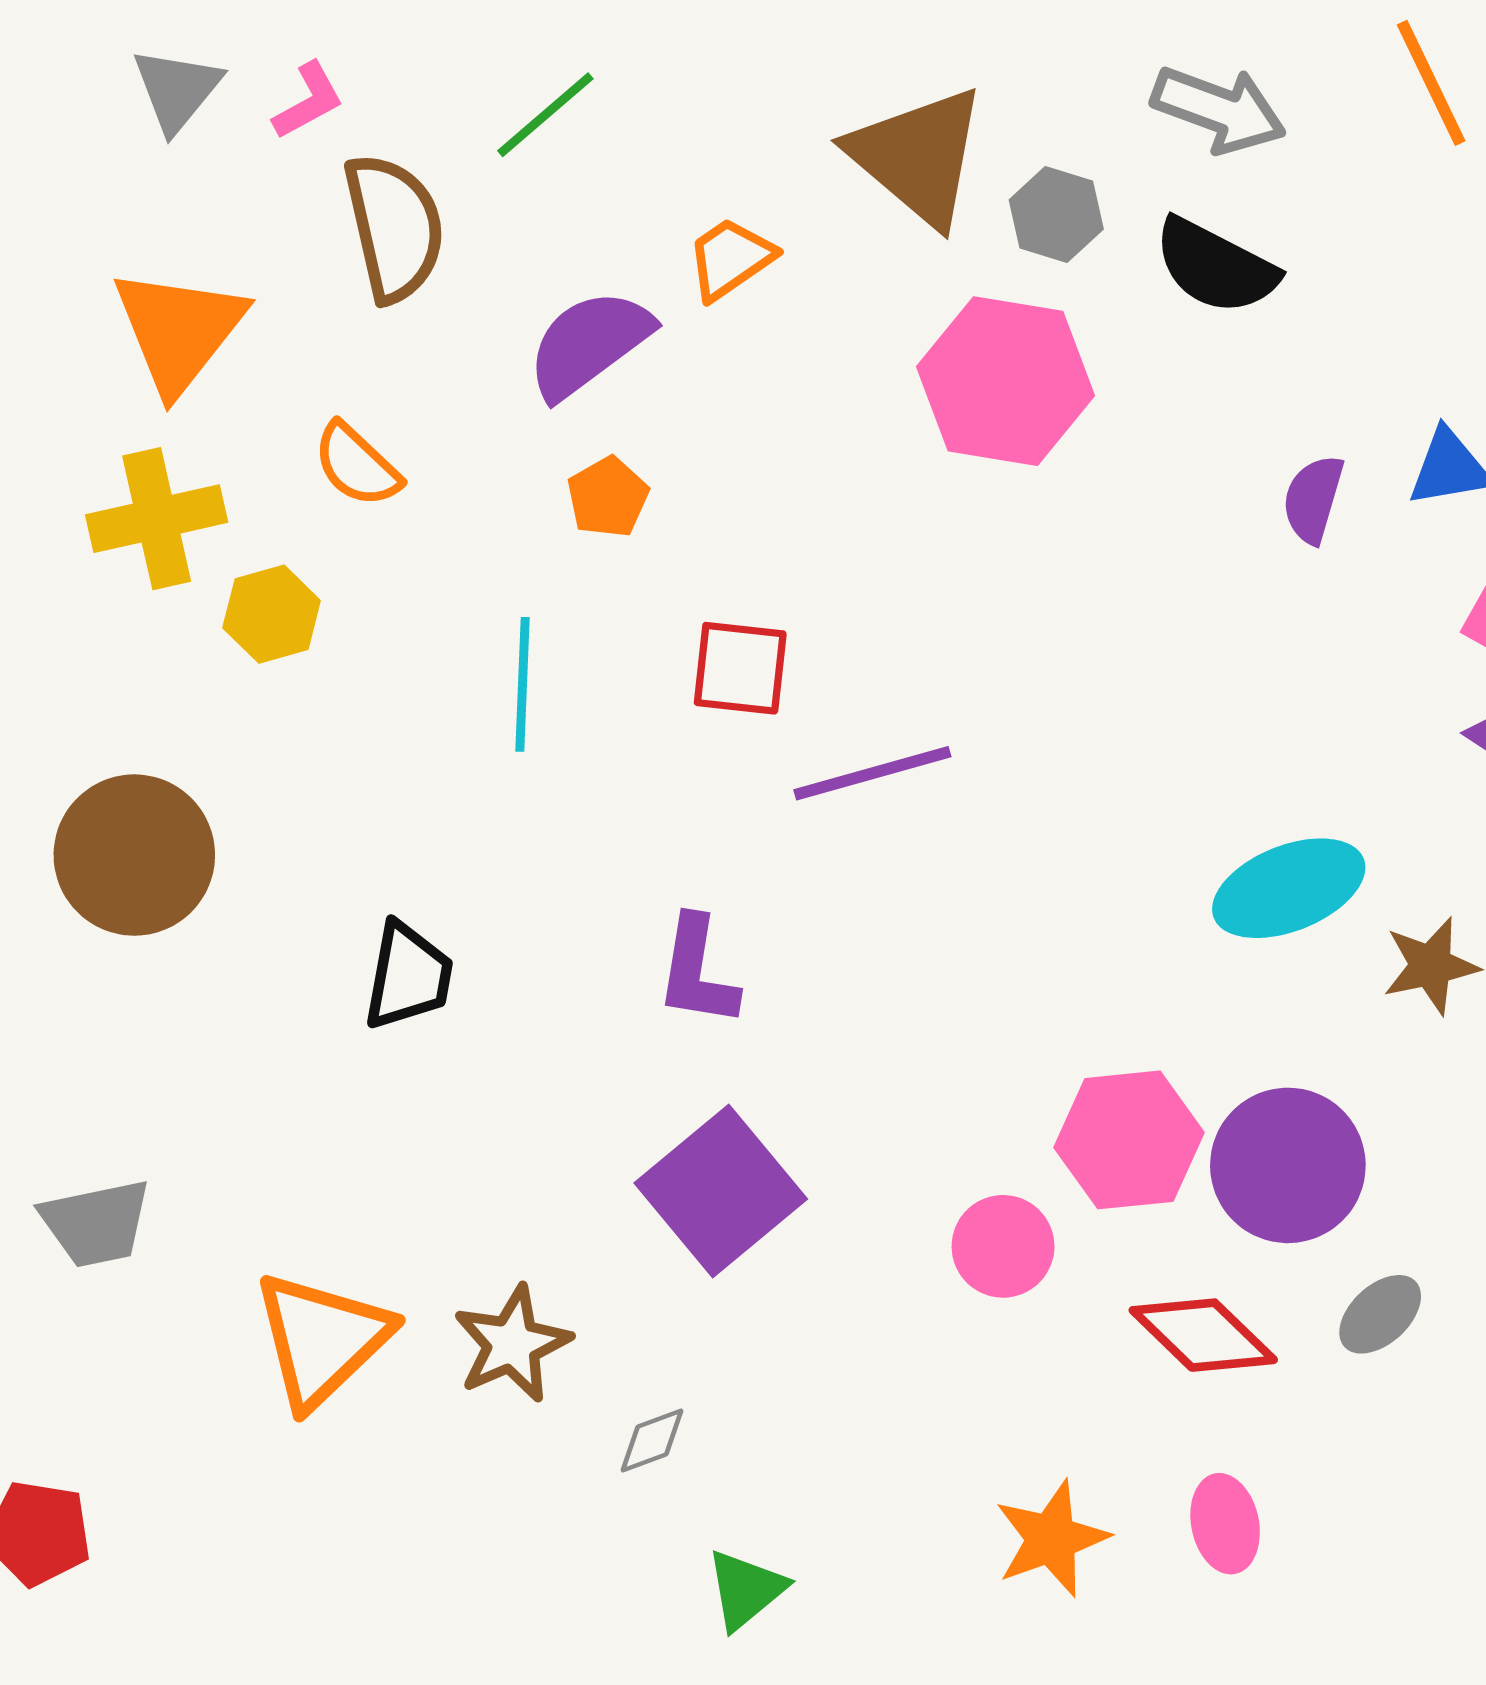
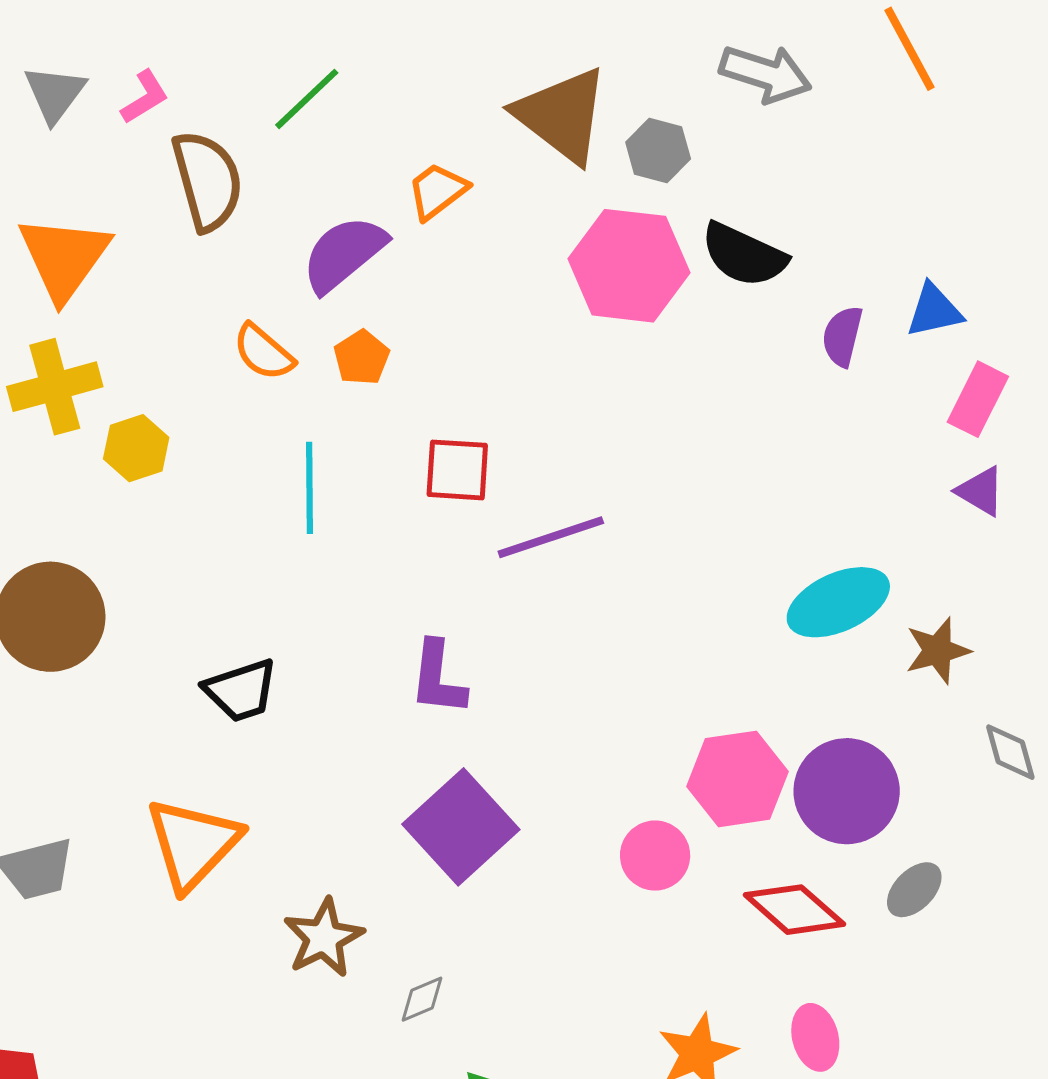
black semicircle: (1215, 266) -> (744, 255), moved
orange semicircle: (357, 465) -> (264, 352), moved
black trapezoid: (408, 976) -> (241, 690), turned 64
orange triangle: (322, 1339) -> (193, 844), moved

